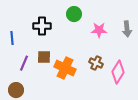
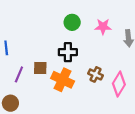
black cross: (42, 26) -> (68, 52), moved
pink star: (99, 30) -> (103, 27), moved

